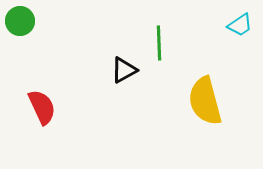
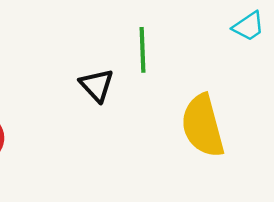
black triangle: (124, 70) -> (97, 85), turned -44

